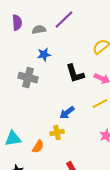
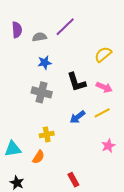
gray cross: (28, 78) -> (42, 92), moved
blue arrow: (67, 113) -> (77, 117), moved
yellow cross: (57, 133) -> (47, 134), moved

